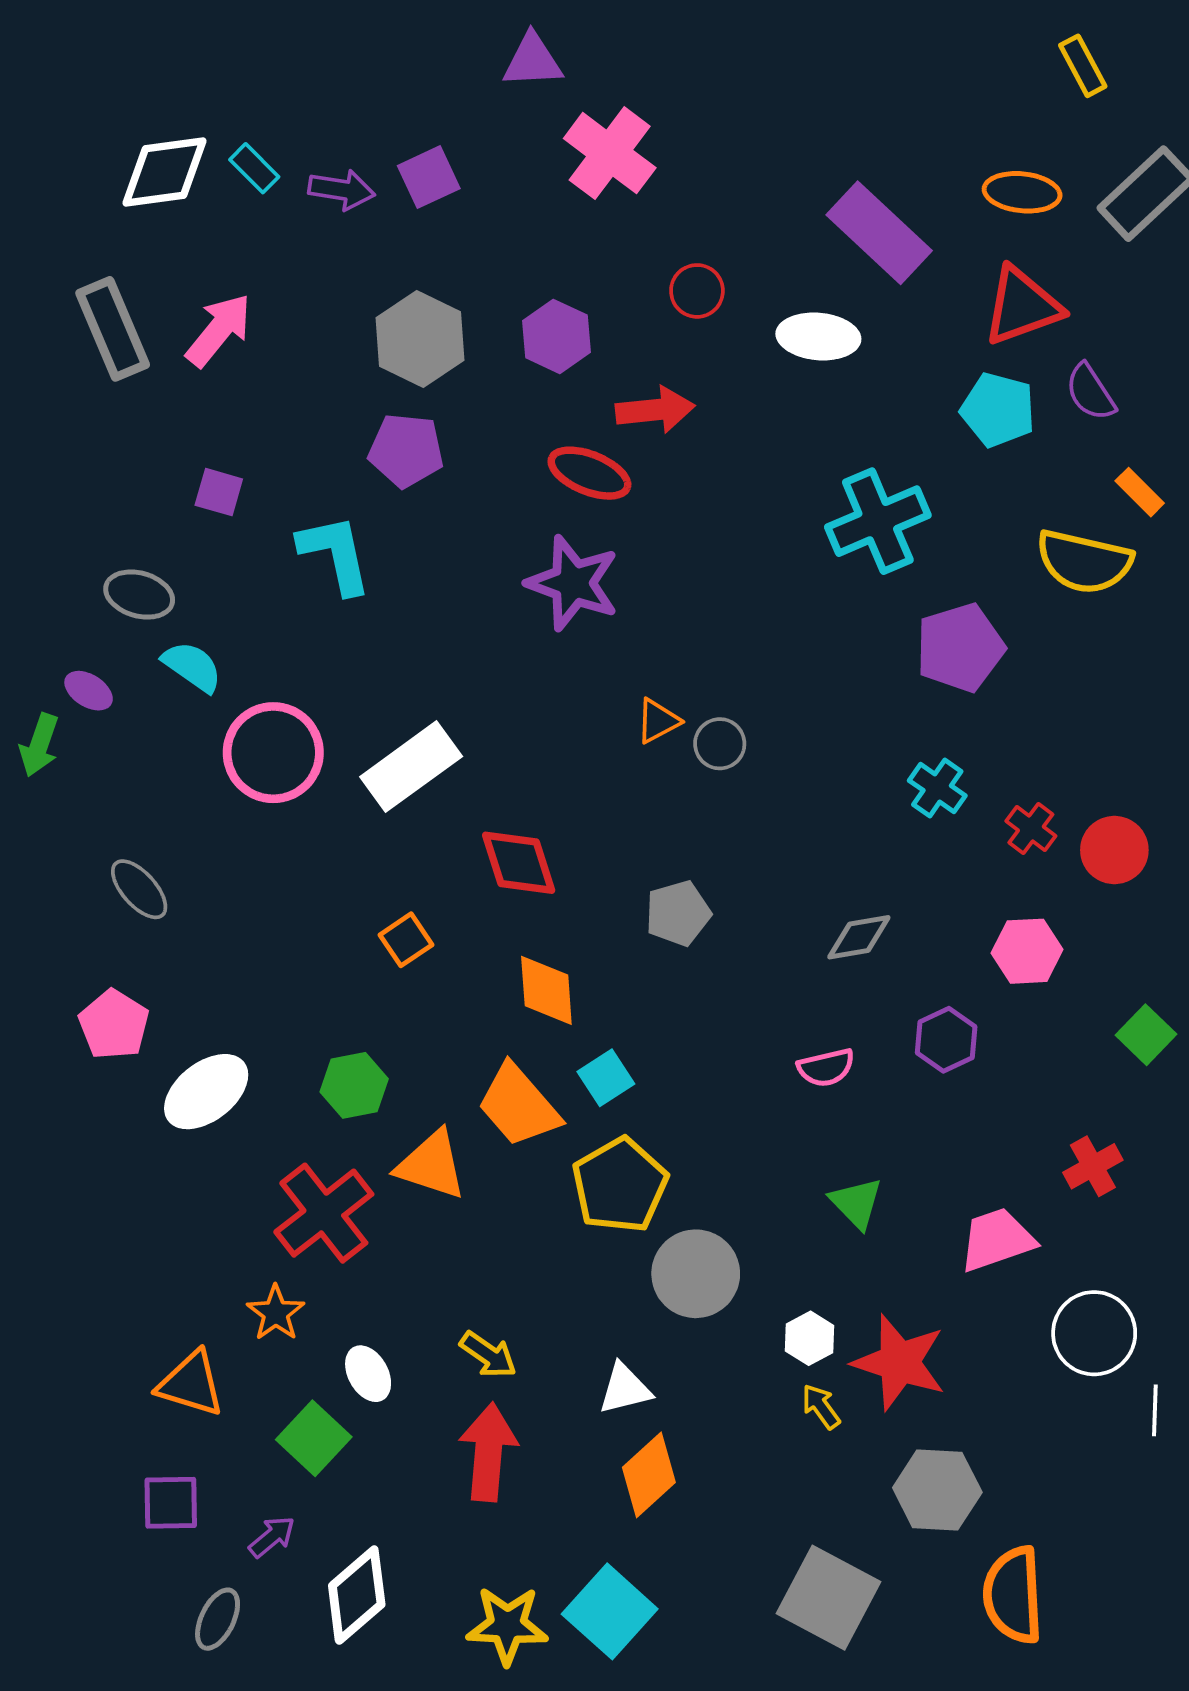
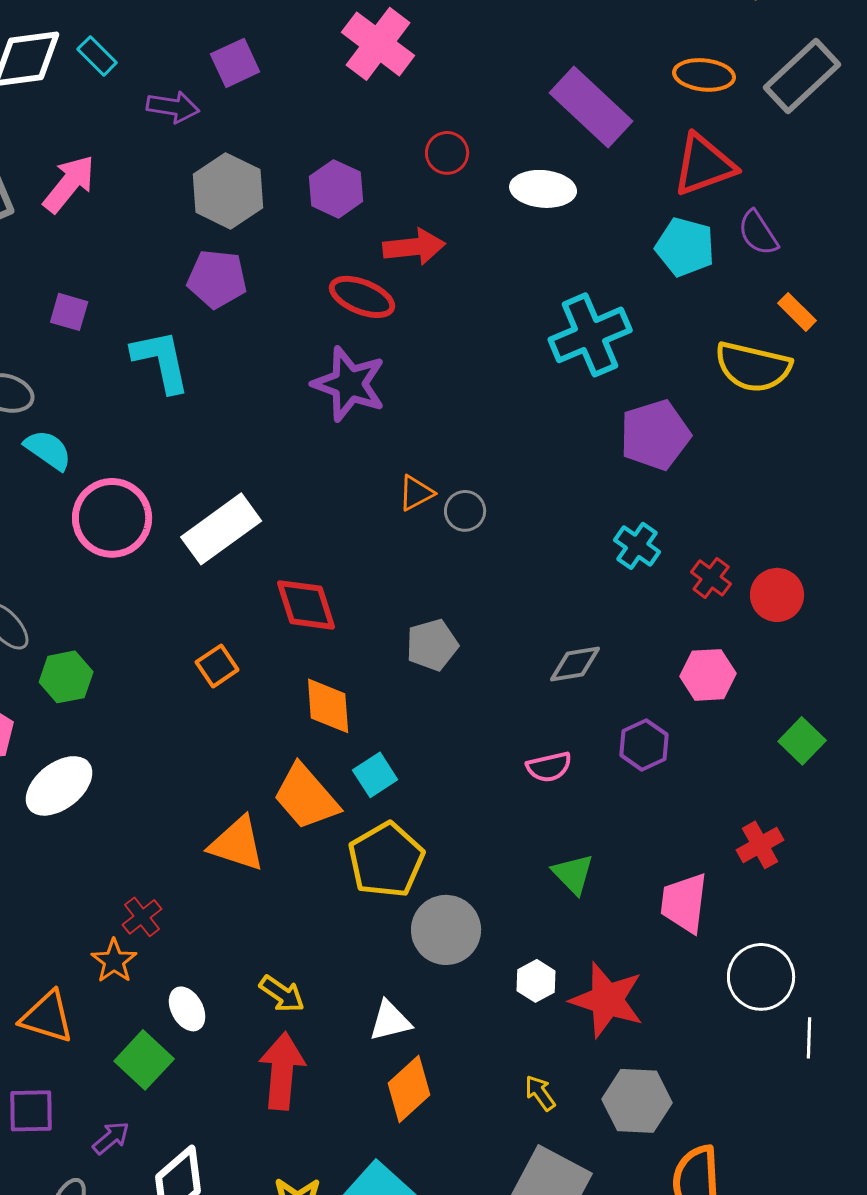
purple arrow: (342, 190) -> (173, 107), moved
green hexagon: (354, 1085) -> (66, 677), moved
red cross: (324, 1213) -> (142, 917), moved, size x0.5
pink trapezoid: (997, 1240) -> (684, 903), turned -64
yellow arrow: (821, 1407) -> (540, 1093), moved

